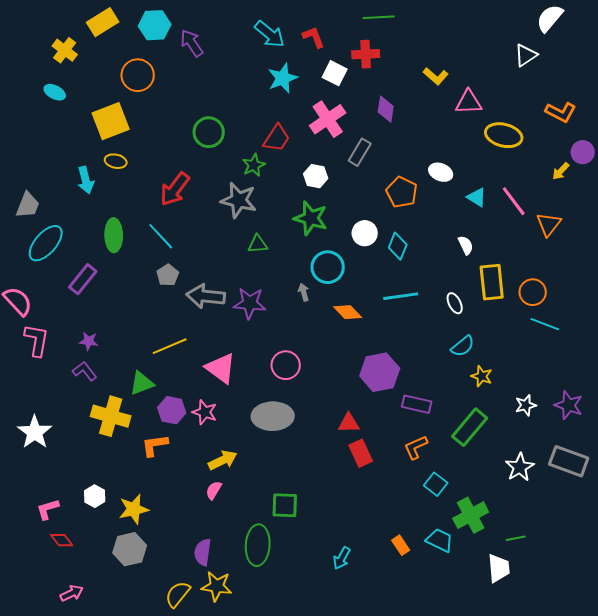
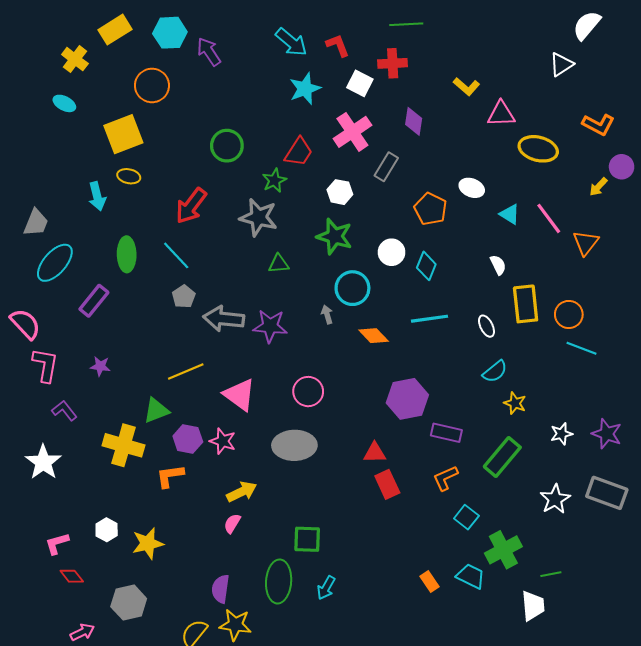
purple L-shape: (85, 371) -> (64, 411), moved
gray hexagon: (130, 549) -> (129, 603), moved
cyan arrow: (342, 558) -> (326, 588), moved

